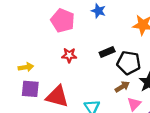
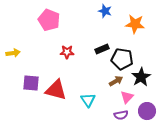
blue star: (98, 11) -> (105, 11), moved
pink pentagon: (63, 21) -> (49, 20), moved
yellow arrow: (26, 67) -> (13, 53), moved

